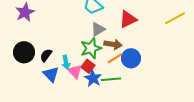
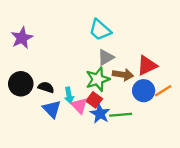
red triangle: (128, 19) -> (147, 65), moved
black semicircle: (46, 55) -> (46, 87), turned 72
orange line: (115, 58) -> (163, 91), moved

